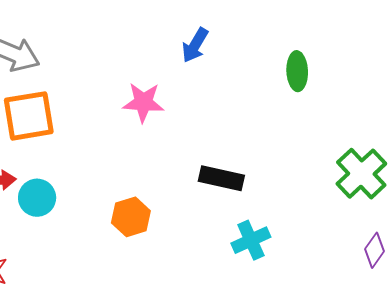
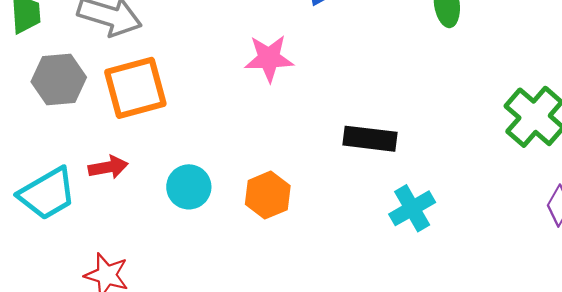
cyan circle: (37, 198) -> (189, 187), moved

